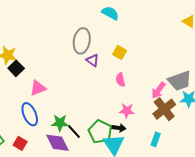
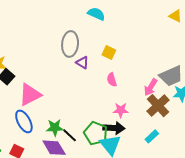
pink triangle: (38, 88) -> (30, 95), size x1.4
black arrow: (119, 128) -> (114, 128), size x1.5
cyan rectangle: (156, 139) -> (152, 136), turned 32

